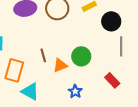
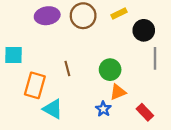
orange triangle: (60, 65) -> (118, 92), moved
red rectangle: (112, 80) -> (145, 112), moved

